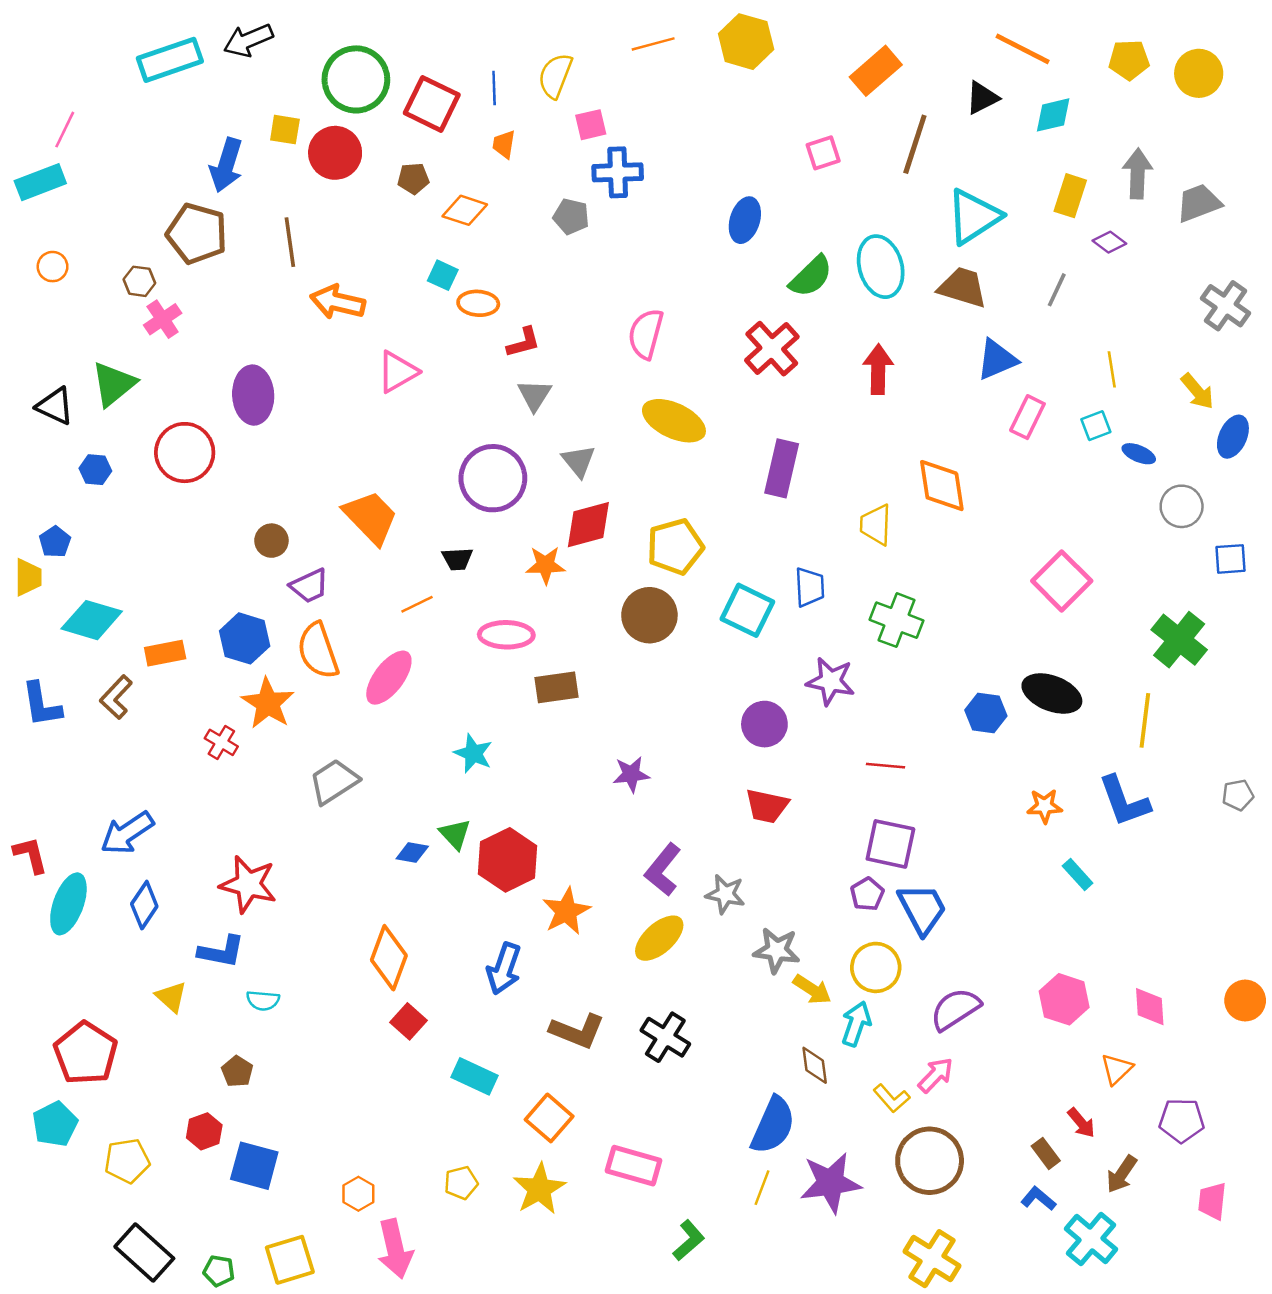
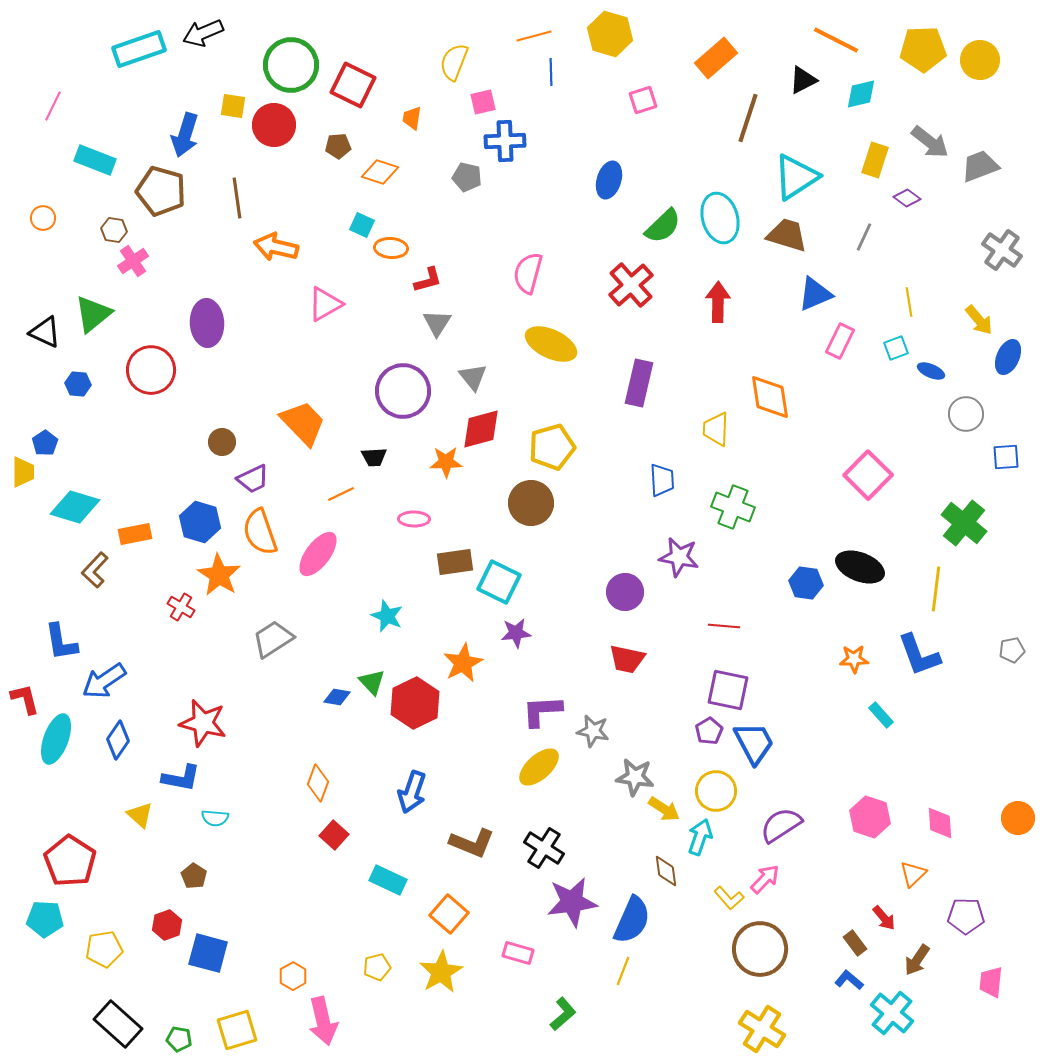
yellow pentagon: (1129, 60) -> (923, 49), size x1.4
blue line: (494, 88) -> (551, 72), moved
pink square: (823, 153) -> (643, 100), moved
gray arrow: (1138, 174) -> (930, 142), turned 126
cyan rectangle: (40, 182) -> (95, 160), moved, turned 42
cyan square: (747, 610) -> (499, 582), moved
pink ellipse: (506, 635) -> (414, 519), size x0.7
blue L-shape: (42, 704) -> (61, 642), moved
purple L-shape: (663, 870) -> (542, 711), turned 48
orange star: (566, 911) -> (463, 663), moved
orange diamond: (389, 958) -> (318, 783), size x0.7
cyan pentagon: (55, 1124) -> (45, 919), turned 30
pink rectangle: (634, 1166) -> (518, 953), size x0.7
purple star: (830, 1183) -> (572, 902), moved

